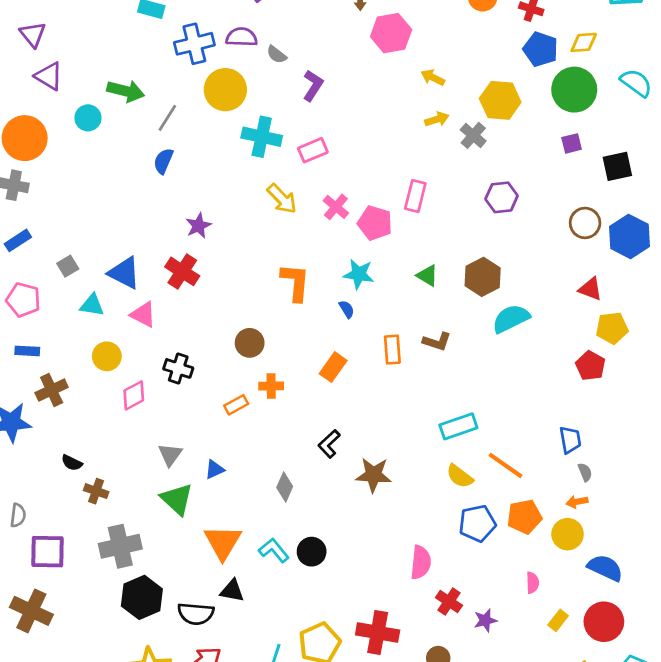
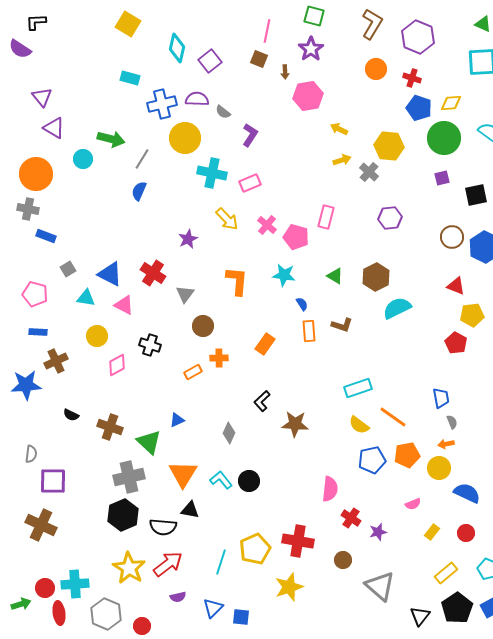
purple star: (198, 226) -> (188, 239), moved
blue rectangle: (18, 240) -> (46, 236), moved, turned 54
blue semicircle: (347, 309) -> (302, 304), moved
gray triangle: (170, 455) -> (185, 294), moved
brown cross: (96, 491) -> (110, 427), moved, size x1.4
gray cross: (120, 546) -> (129, 477), moved
pink semicircle: (532, 583) -> (413, 504), turned 70
red circle: (604, 622) -> (466, 533), size x0.6

